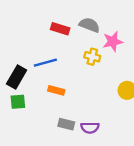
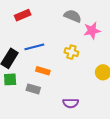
red rectangle: (60, 29) -> (23, 15), moved, turned -42
yellow cross: (92, 57) -> (71, 52), moved
gray rectangle: (66, 124) -> (33, 89), moved

